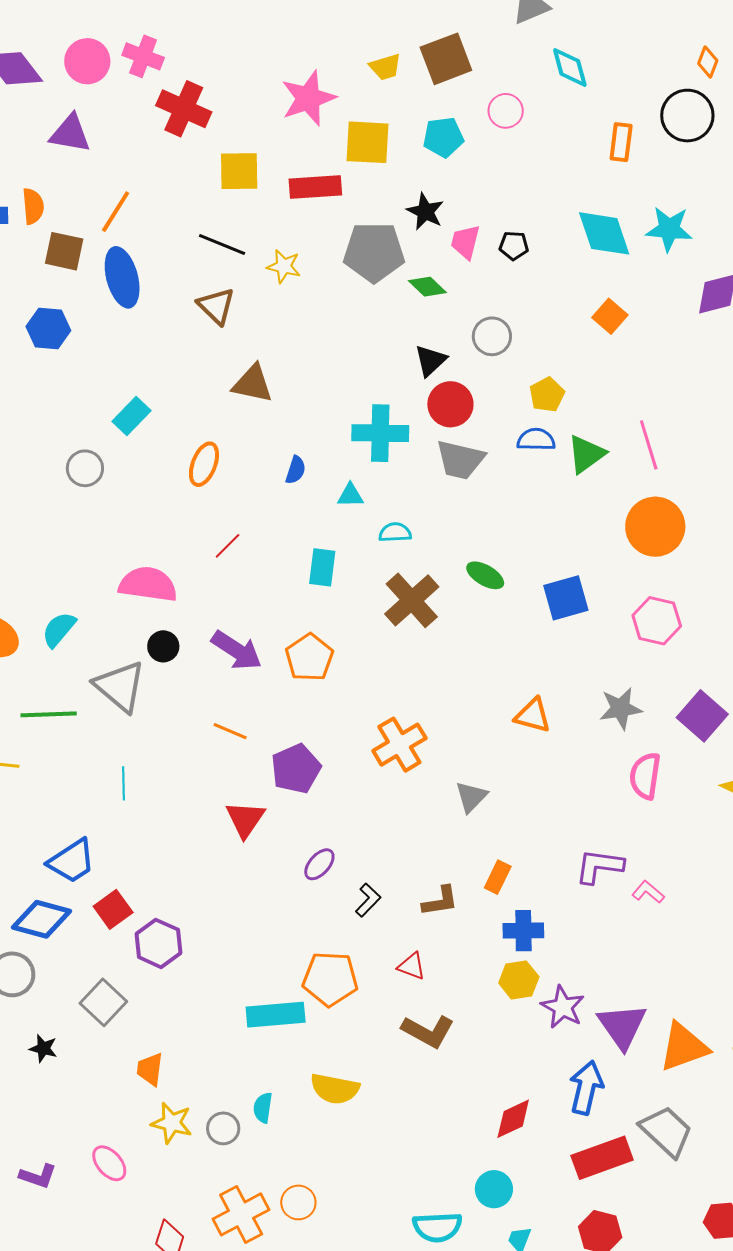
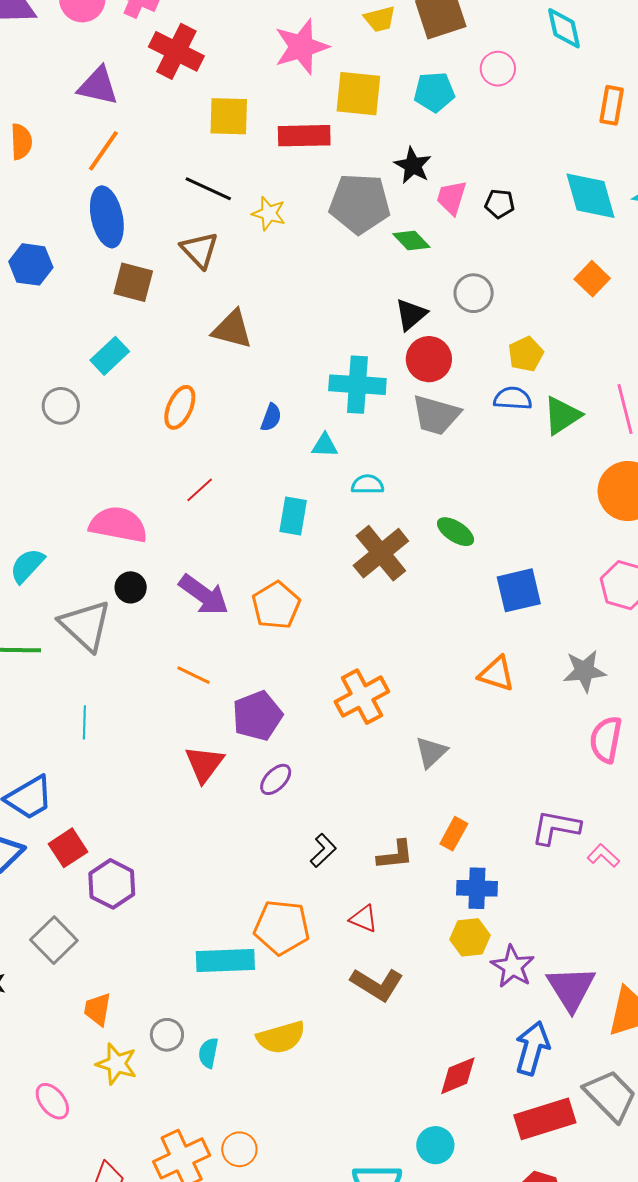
purple triangle: (70, 134) -> (98, 86), moved
brown square: (64, 251) -> (133, 282), moved
blue square: (566, 598) -> (519, 590), moved
purple ellipse: (319, 864) -> (276, 779), moved
yellow semicircle: (335, 1089) -> (281, 1037), turned -30
gray circle: (223, 1128) -> (167, 1035), moved

